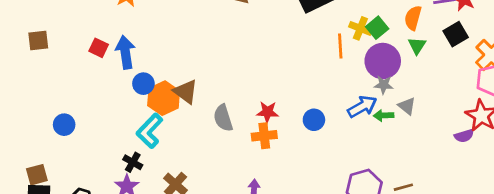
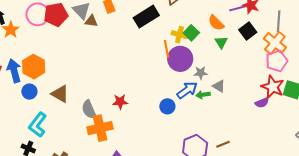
orange semicircle: (413, 18) -> (216, 23), turned -54
purple circle: (383, 61) -> (180, 59), moved
orange hexagon: (164, 98) -> (34, 67), moved
blue circle: (314, 120) -> (167, 106), moved
orange cross: (264, 136) -> (100, 128), moved, size x1.4

